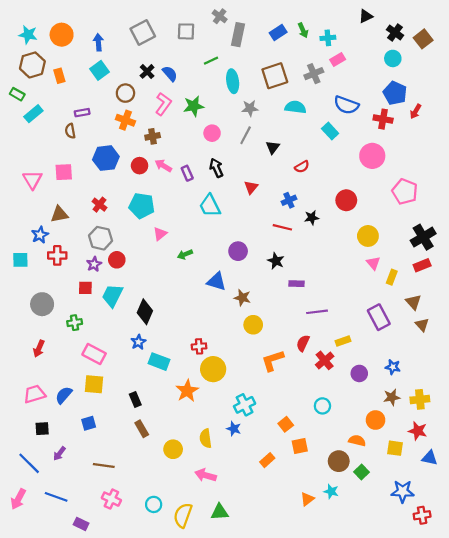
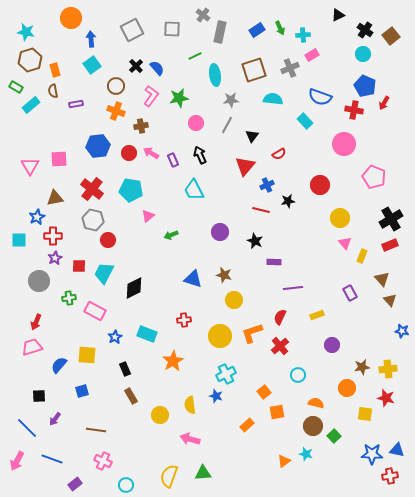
orange circle: (62, 35) -> (71, 18), moved
brown semicircle: (70, 131) -> (53, 91), moved
red triangle: (251, 187) -> (245, 166), moved, size x1.5
red cross: (99, 205) -> (92, 189), size x1.6
purple star: (94, 264) -> (55, 258), moved
blue triangle: (216, 281) -> (193, 279), moved
black diamond: (145, 312) -> (134, 288), turned 40
purple rectangle: (379, 317) -> (350, 293), size x0.7
blue star: (138, 342) -> (115, 337), moved
pink rectangle: (94, 354) -> (95, 311), moved
red cross: (325, 360) -> (280, 346), moved
blue star: (393, 367) -> (402, 331), moved
yellow circle: (213, 369) -> (220, 336), moved
pink trapezoid: (35, 394) -> (32, 347), moved
orange semicircle: (357, 441) -> (316, 403), moved
blue triangle: (430, 458) -> (397, 450), moved
cyan circle: (154, 504) -> (126, 485), moved
purple rectangle: (81, 524) -> (75, 484), turned -64

